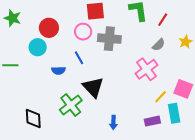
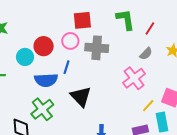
red circle: (49, 28) -> (44, 46), moved
blue line: (79, 58) -> (66, 67), turned 48
blue semicircle: (58, 70) -> (46, 80), size x1.6
green cross: (71, 105) -> (42, 109), moved

